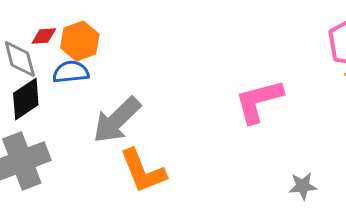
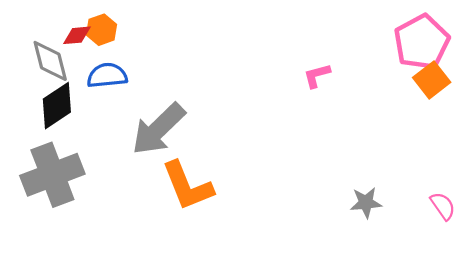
orange hexagon: (80, 41) -> (101, 30), moved, size x0.7
pink L-shape: (259, 101) -> (317, 75), moved, size x0.5

